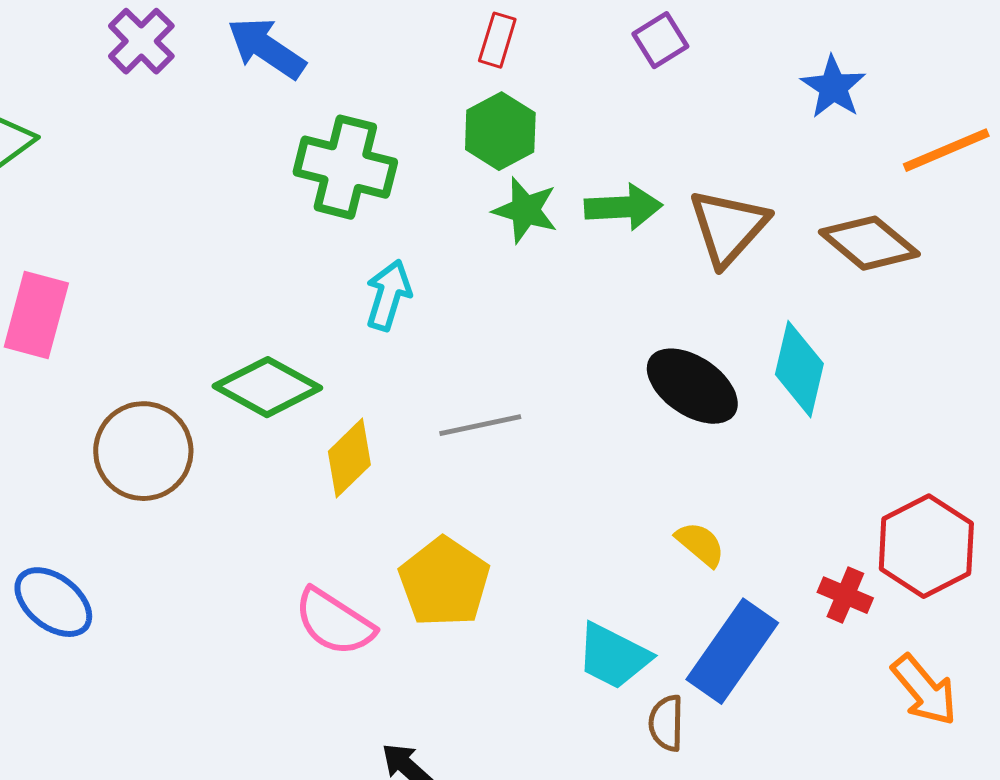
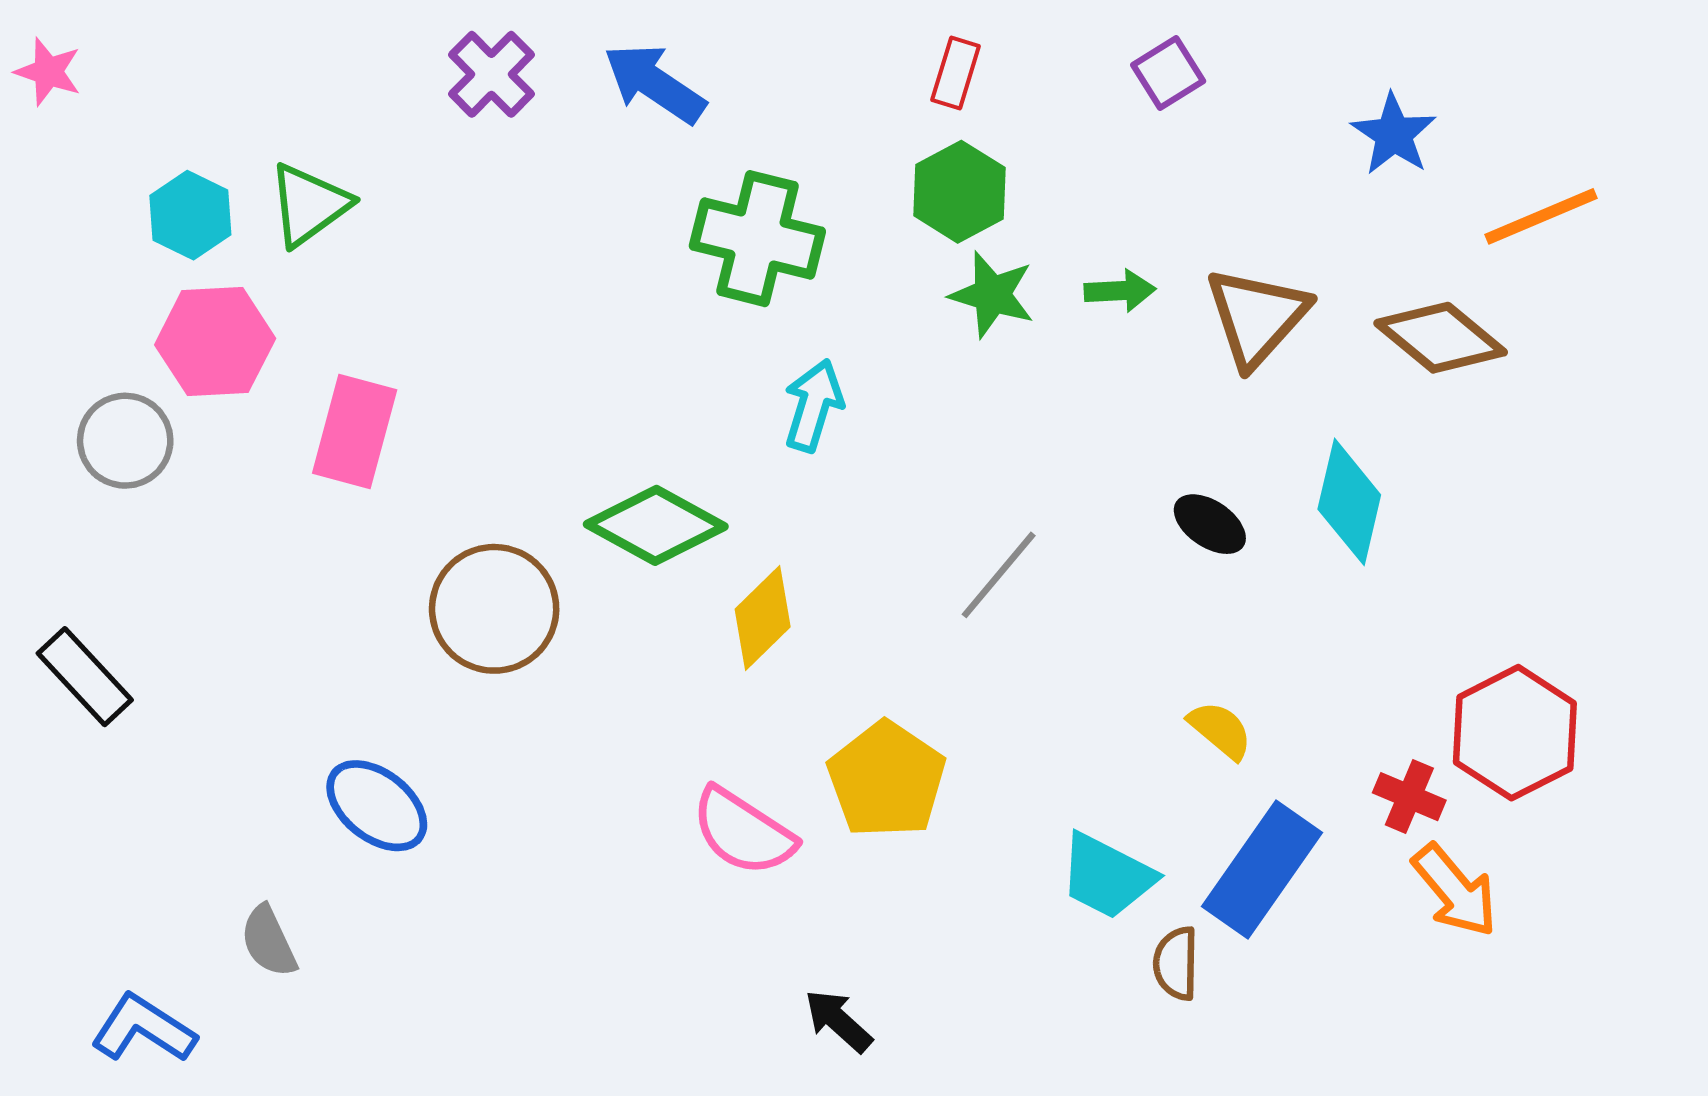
green arrow: (623, 207) -> (1120, 291), size x0.7
black ellipse: (692, 386) -> (1210, 524), size x0.6
gray line: (480, 425) -> (999, 575), moved, turned -38
orange arrow: (924, 690) -> (1455, 890), moved

